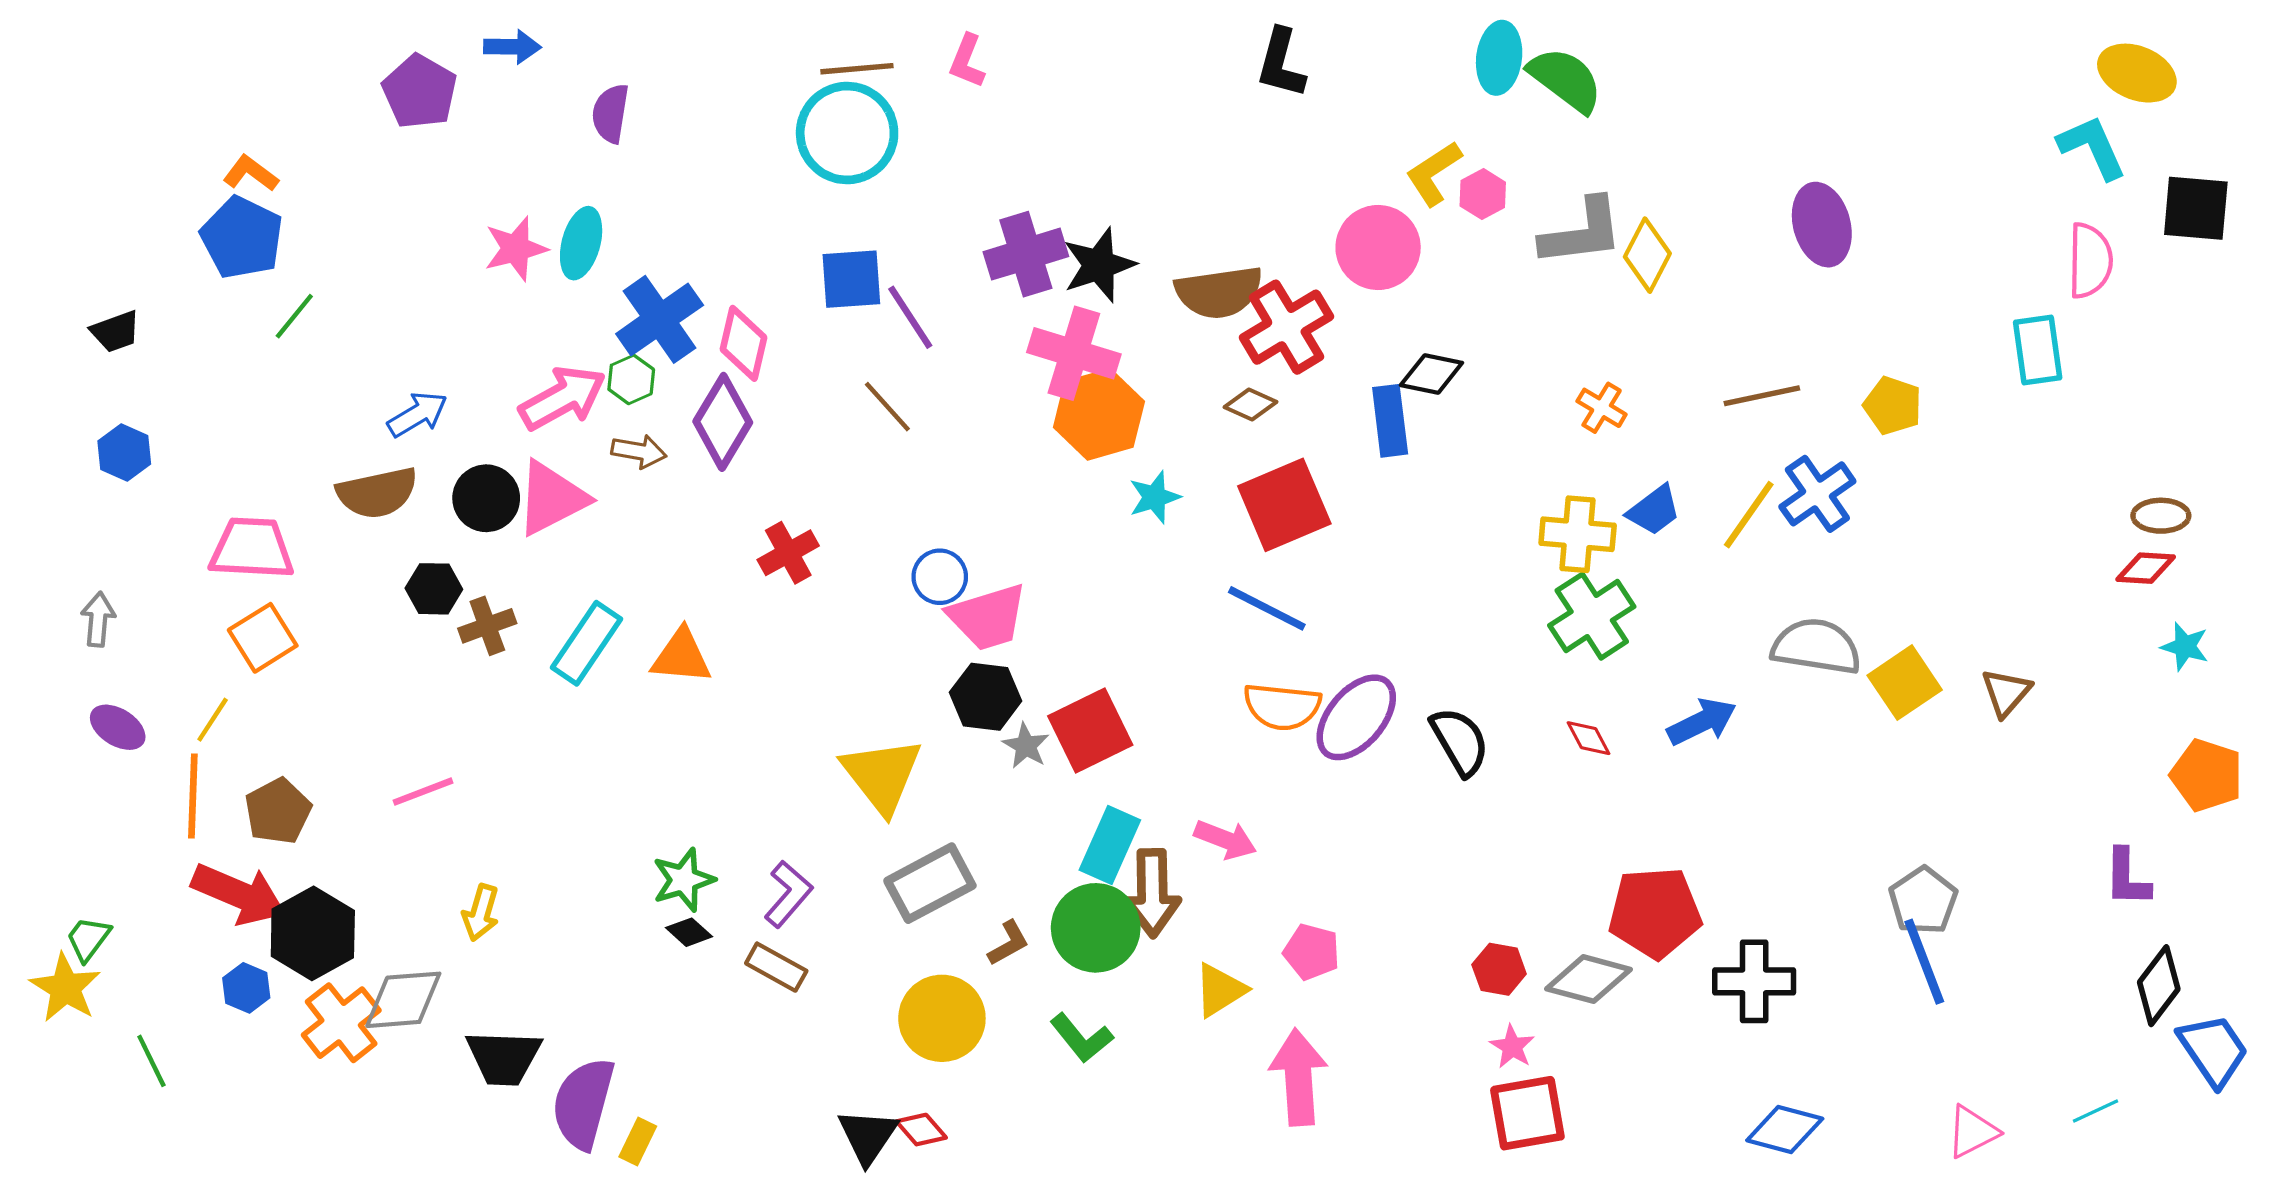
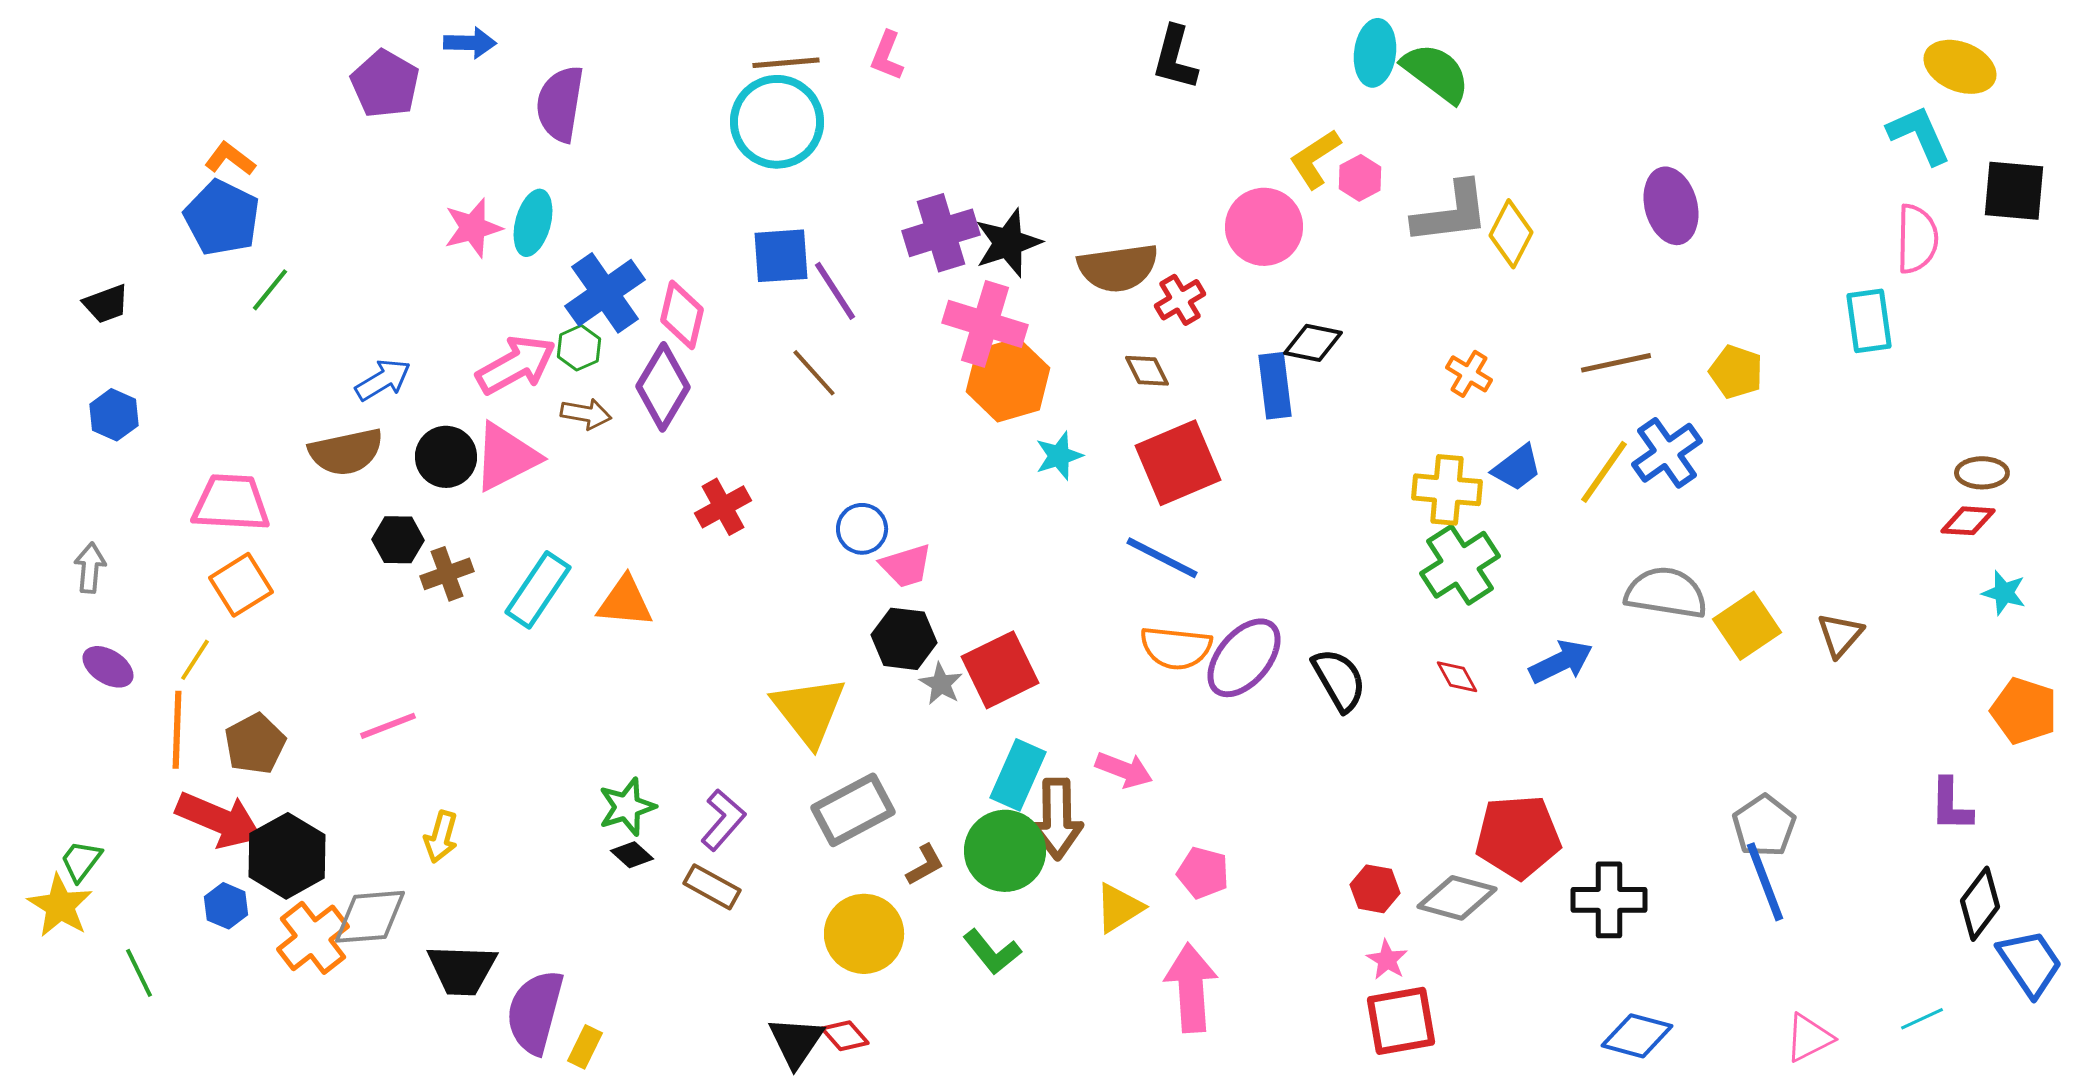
purple semicircle: (610, 113) -> (560, 104), size x1.4
red cross: (1286, 327) -> (1180, 300), size x0.6
brown diamond: (1250, 405) -> (1147, 371), turned 39
pink trapezoid: (988, 617) -> (906, 566), size x0.7

